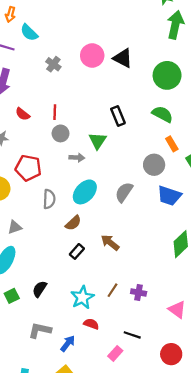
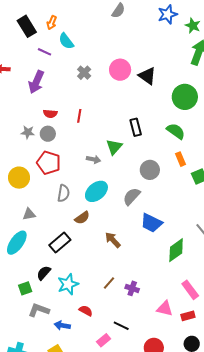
red semicircle: (23, 114) -> (50, 114), turned -40
gray circle: (61, 133) -> (48, 134), moved
gray circle: (154, 165) -> (150, 170), moved
blue trapezoid: (169, 196) -> (151, 223), moved
black rectangle: (77, 251) -> (60, 242), moved, size x1.5
green square: (12, 296) -> (25, 288), moved
cyan star: (82, 297) -> (68, 284), moved
pink triangle: (177, 310) -> (165, 309), turned -30
blue arrow: (68, 343) -> (62, 325), turned -126

